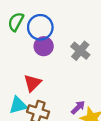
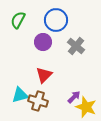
blue circle: (40, 27) -> (56, 20), moved
red triangle: (33, 83) -> (44, 75), moved

